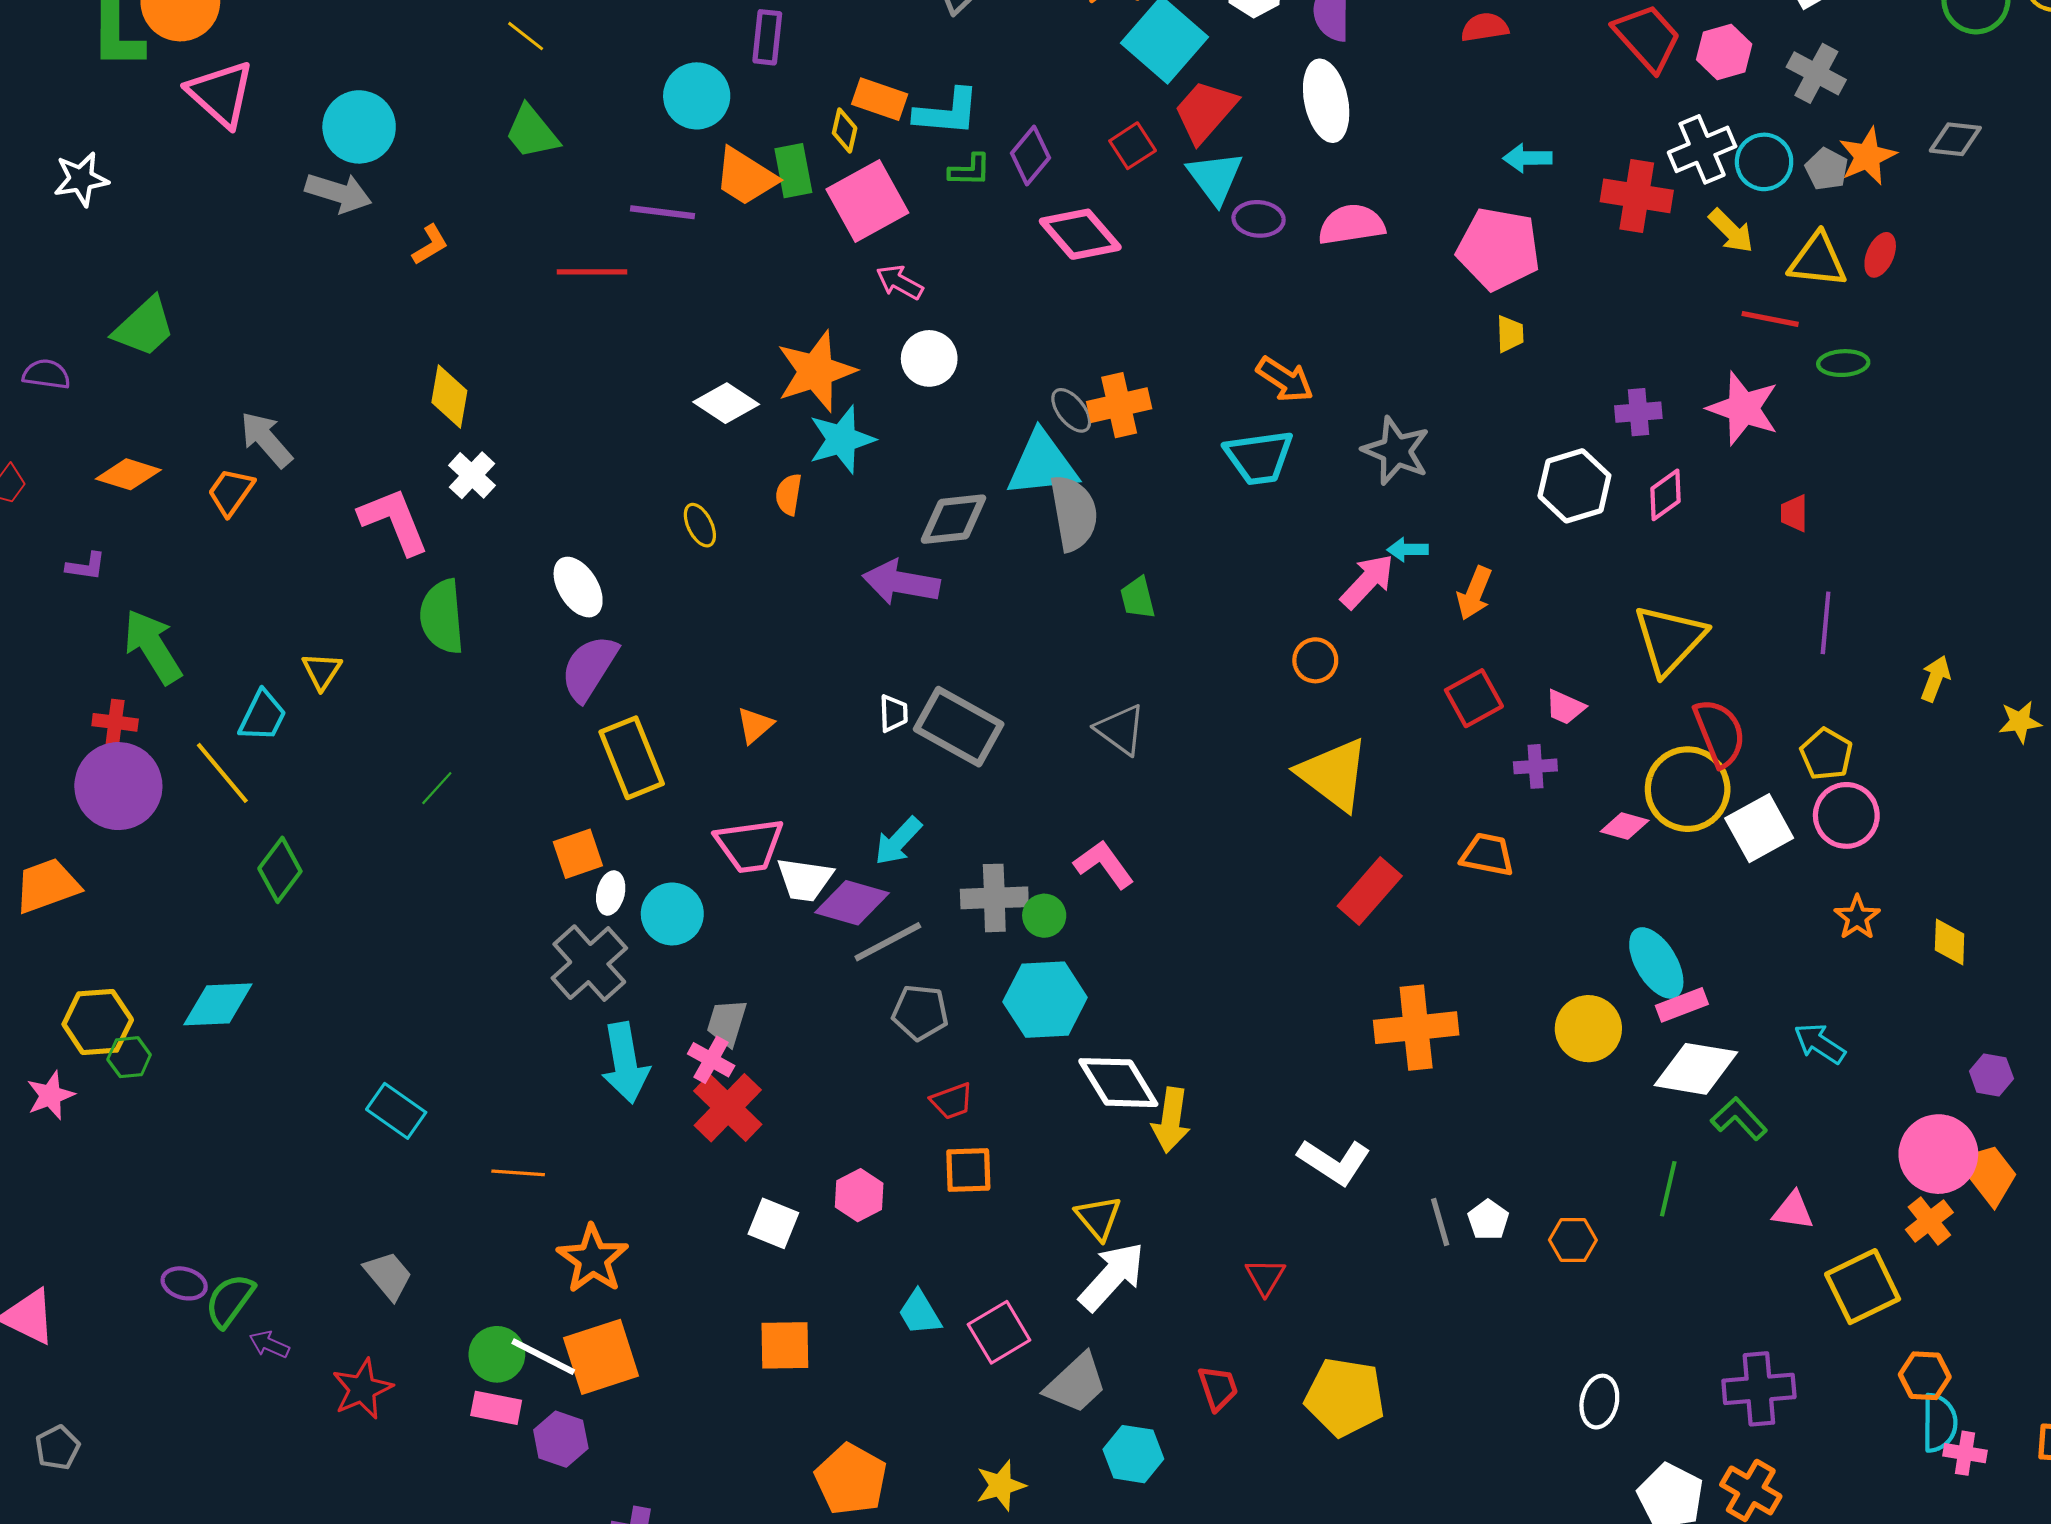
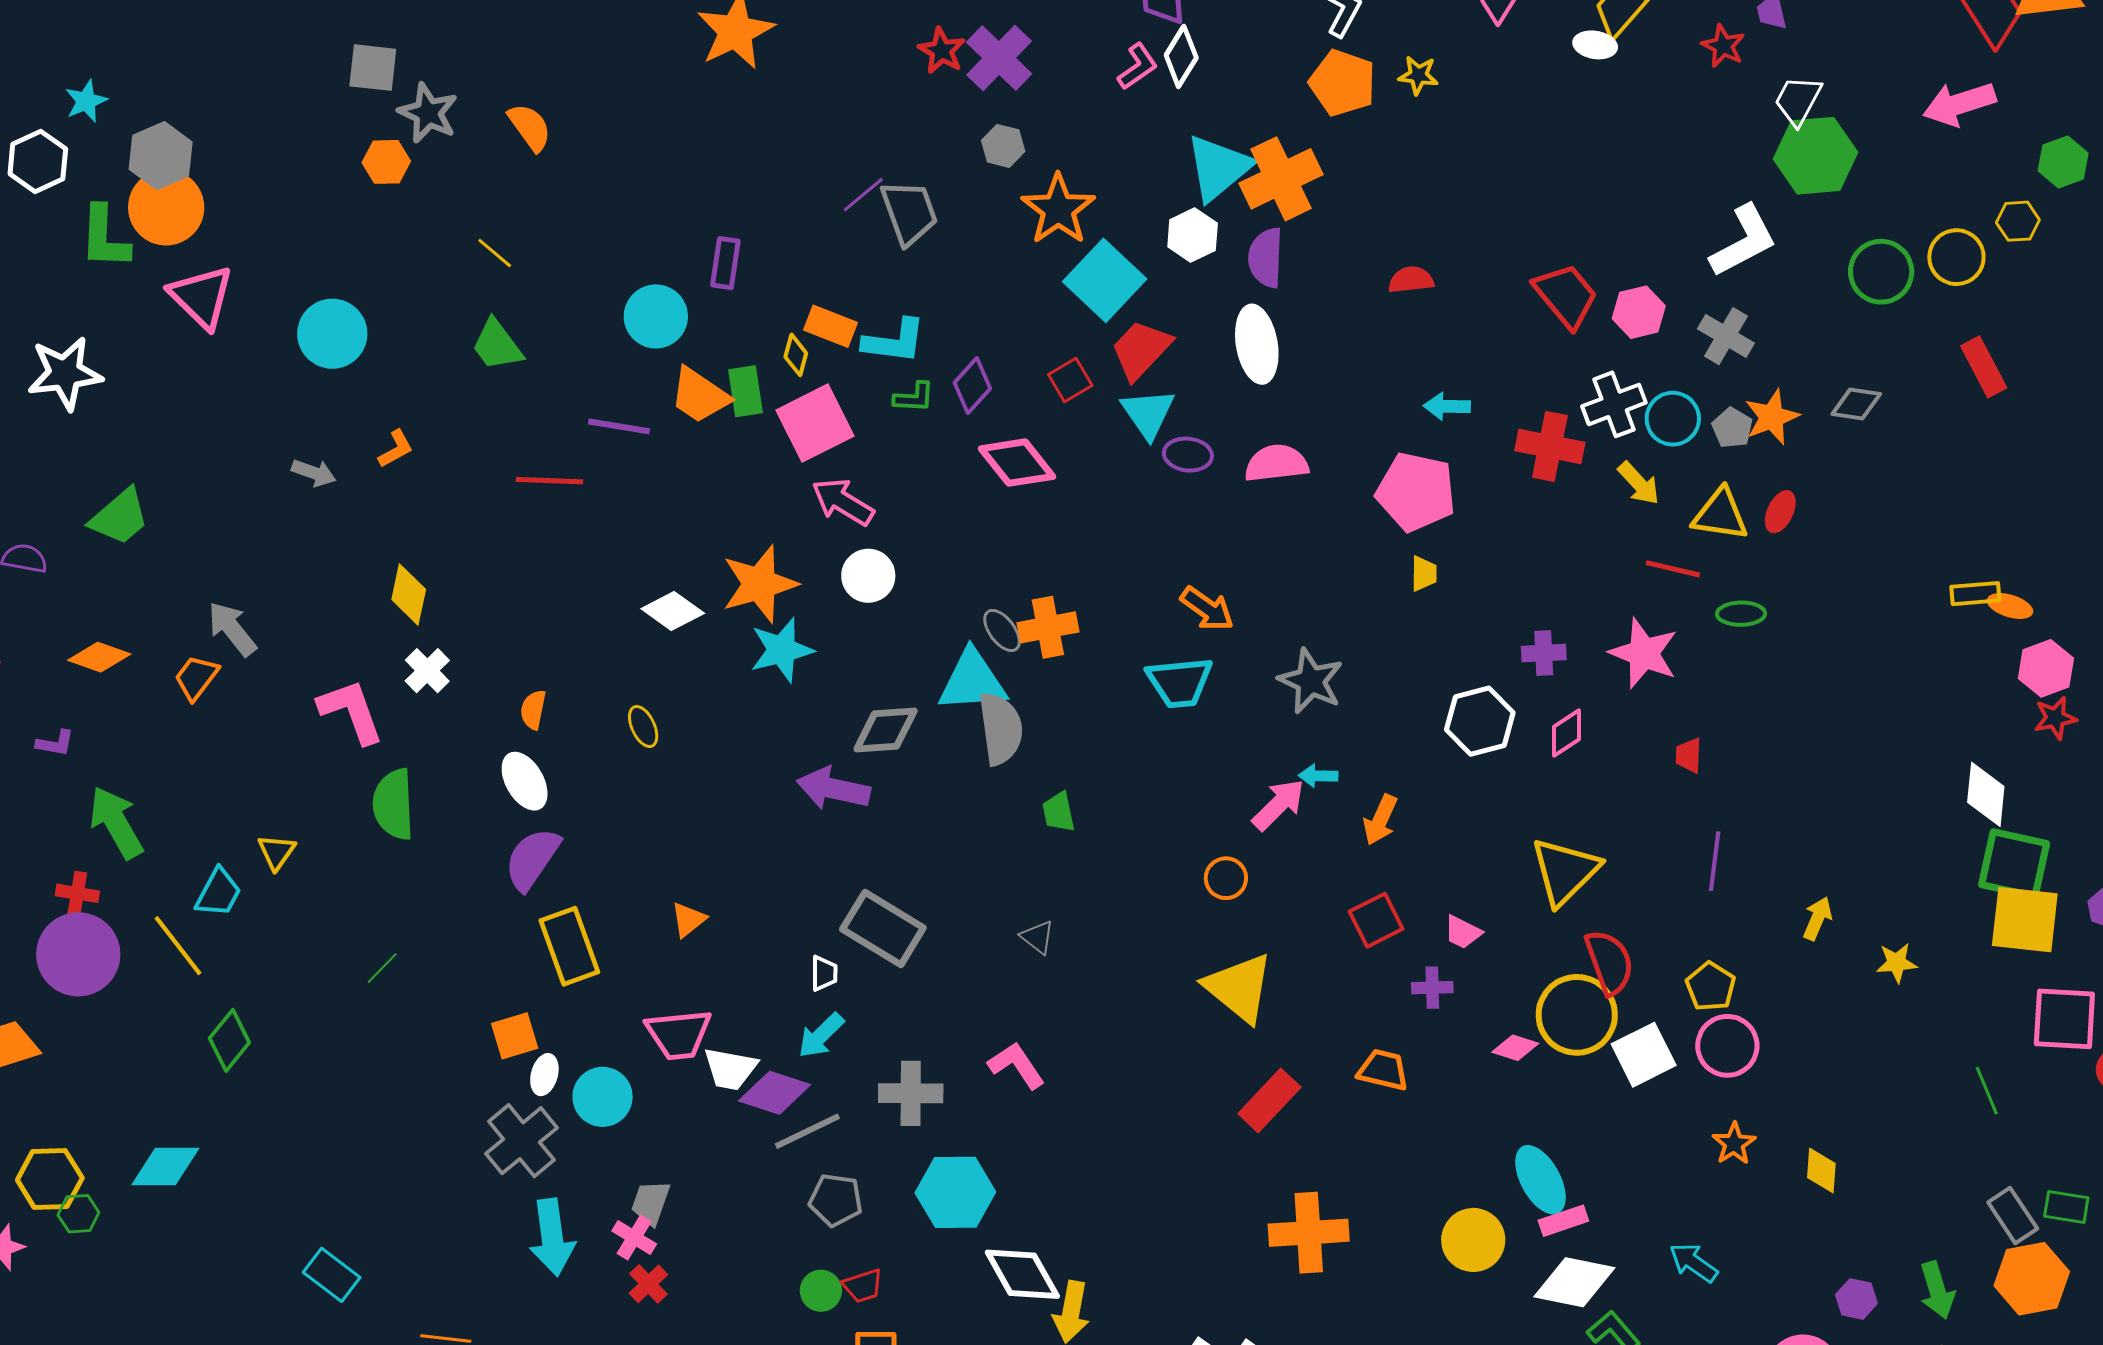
white star: (81, 179) -> (65, 373), size x1.4
gray arrow: (338, 193) -> (314, 473), moved, size x0.7
pink arrow: (900, 282) -> (843, 502), size x1.4
orange semicircle: (789, 494) -> (533, 710), moved
white trapezoid: (893, 713) -> (824, 973), moved
gray triangle: (1121, 730) -> (1037, 937), size x0.7
green circle: (1044, 916) -> (821, 1291), moved
red cross: (728, 1108) -> (648, 1284), size x0.6

